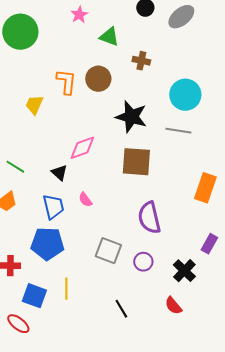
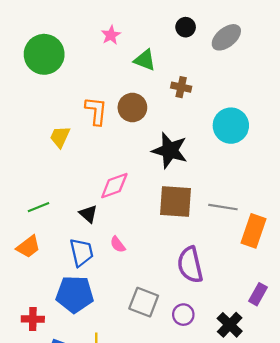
gray line: (178, 131) -> (223, 207), moved
green line: (15, 167) -> (38, 207), turned -54

